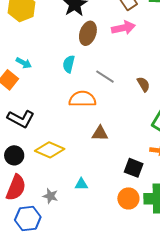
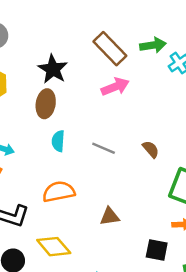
brown ellipse: (88, 33) -> (46, 104), moved
orange semicircle: (82, 99) -> (59, 192), moved
yellow diamond: (50, 150) -> (54, 247), turned 36

